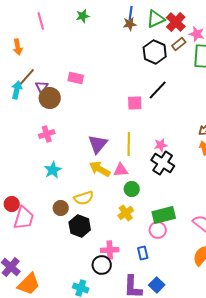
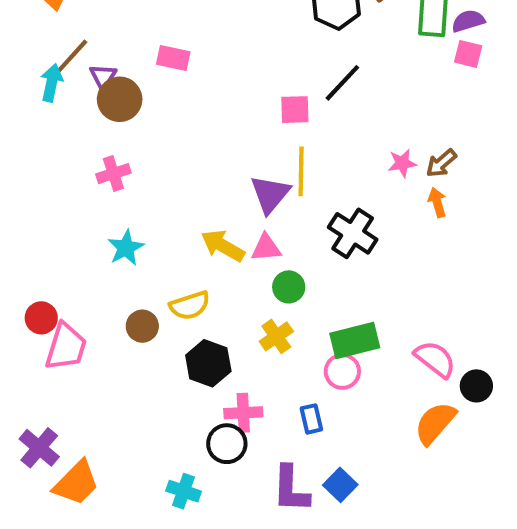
purple triangle: (98, 144) -> (270, 194), moved
yellow line: (129, 144) -> (301, 171), moved
pink star: (161, 145) -> (402, 163), moved
black hexagon: (80, 226) -> (208, 363), moved

